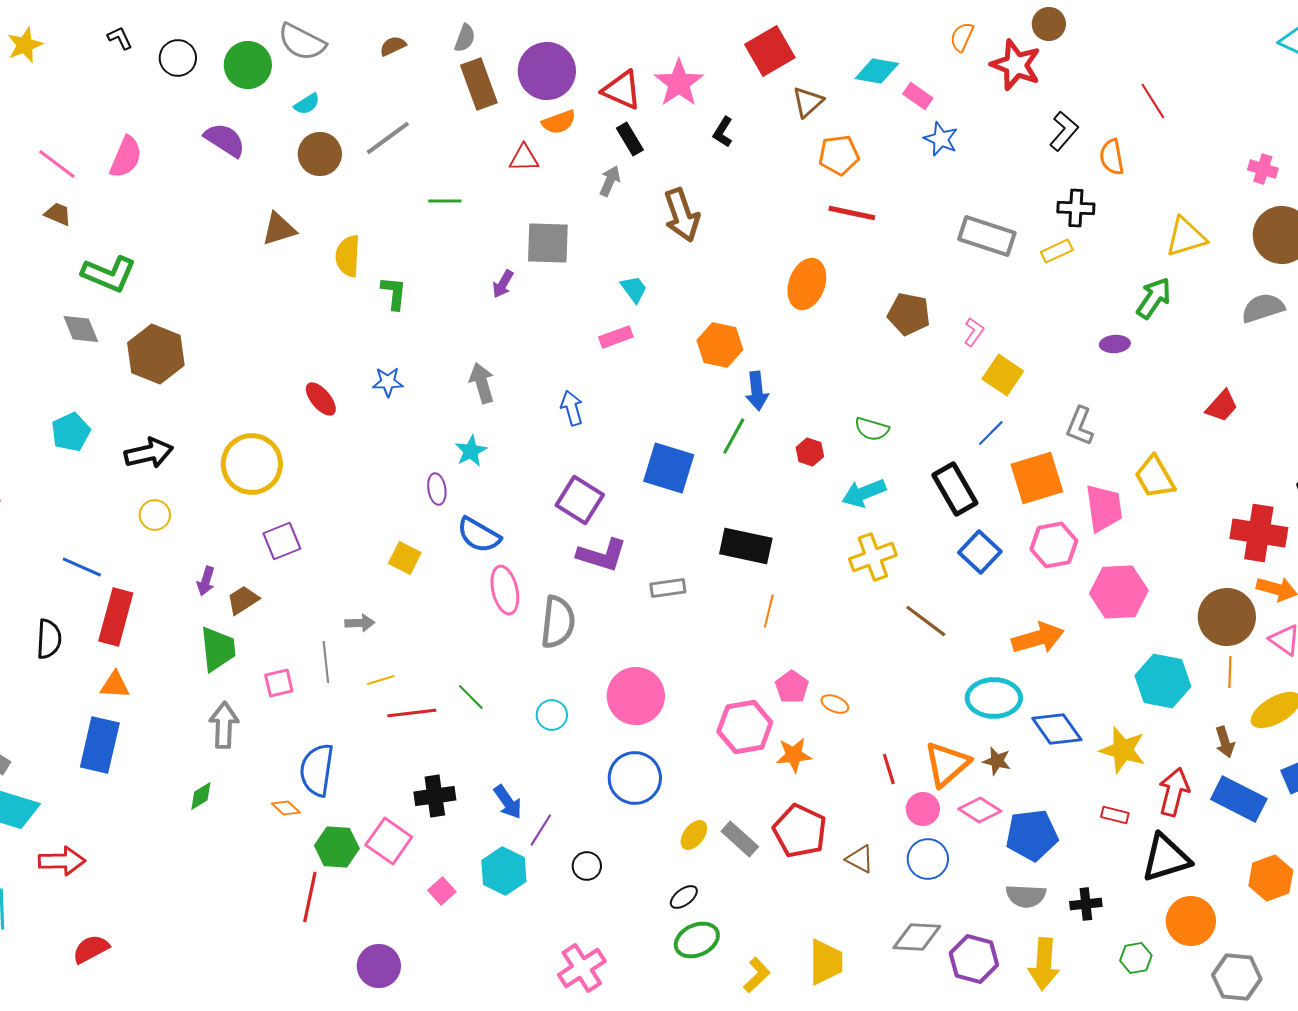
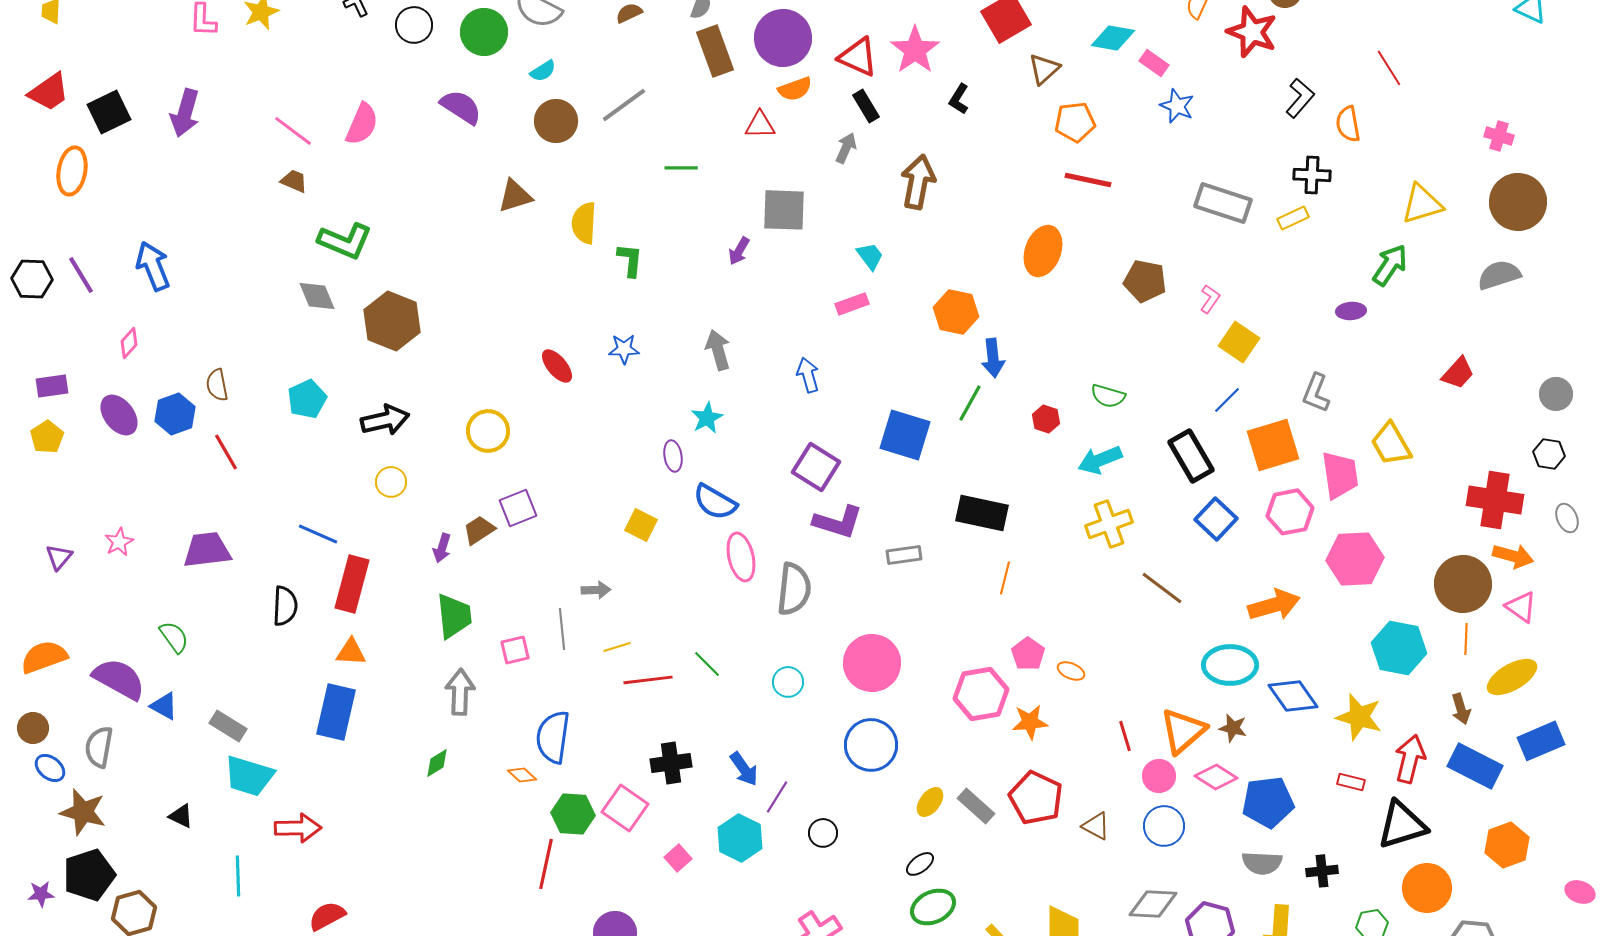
brown arrow: (682, 215) -> (918, 182), turned -150
yellow circle: (252, 464) -> (488, 431), size x0.7
brown trapezoid: (243, 600) -> (479, 530), moved

